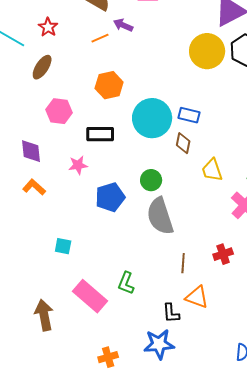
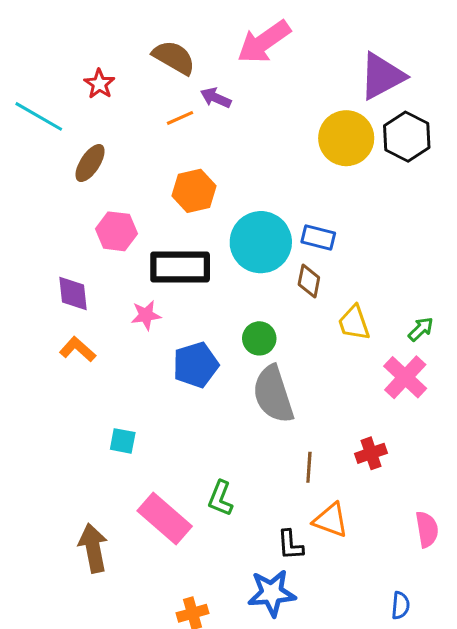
red star: (48, 27) -> (99, 84), moved
black rectangle: (100, 134) -> (180, 267), size x1.4

